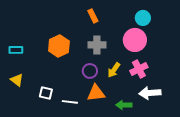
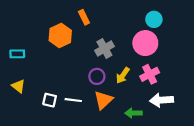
orange rectangle: (93, 16) -> (84, 17), moved
gray cross: (97, 45) -> (104, 48), turned -30
orange hexagon: (59, 46) -> (60, 36), moved
orange triangle: (96, 93) -> (103, 100), turned -36
white line: (70, 102) -> (73, 100), moved

